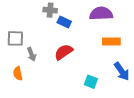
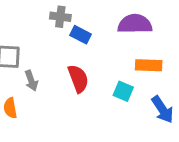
red semicircle: (64, 52) -> (78, 79), turned 102
cyan square: (91, 82) -> (123, 91), moved

